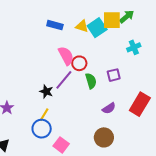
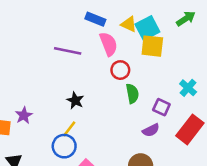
yellow square: (112, 20) -> (152, 46), moved
cyan cross: (134, 47) -> (188, 88), moved, turned -32
pink semicircle: (66, 56) -> (108, 44), moved
purple square: (114, 75) -> (161, 107), moved, turned 32
purple line: (64, 80) -> (68, 51), moved, turned 55

